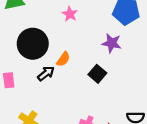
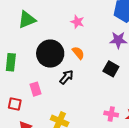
orange semicircle: (63, 59) -> (78, 53), moved, turned -64

